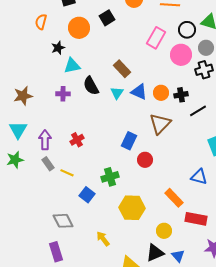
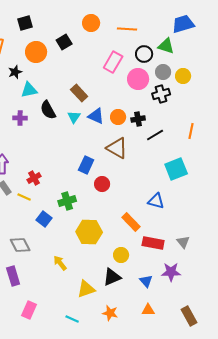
brown triangle: (160, 124) -> (117, 148), turned -45
red cross: (77, 140) -> (34, 178), moved
blue triangle: (178, 256) -> (146, 281), moved

